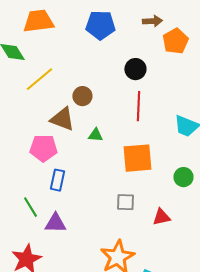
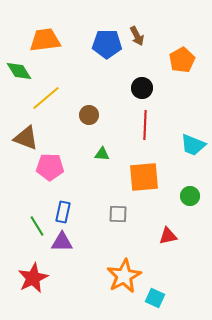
brown arrow: (152, 21) -> (137, 36), moved, turned 66
brown triangle: (62, 119) -> (26, 138), moved
blue rectangle: (57, 180) -> (63, 212), moved
gray square: (125, 202) -> (118, 214), moved

